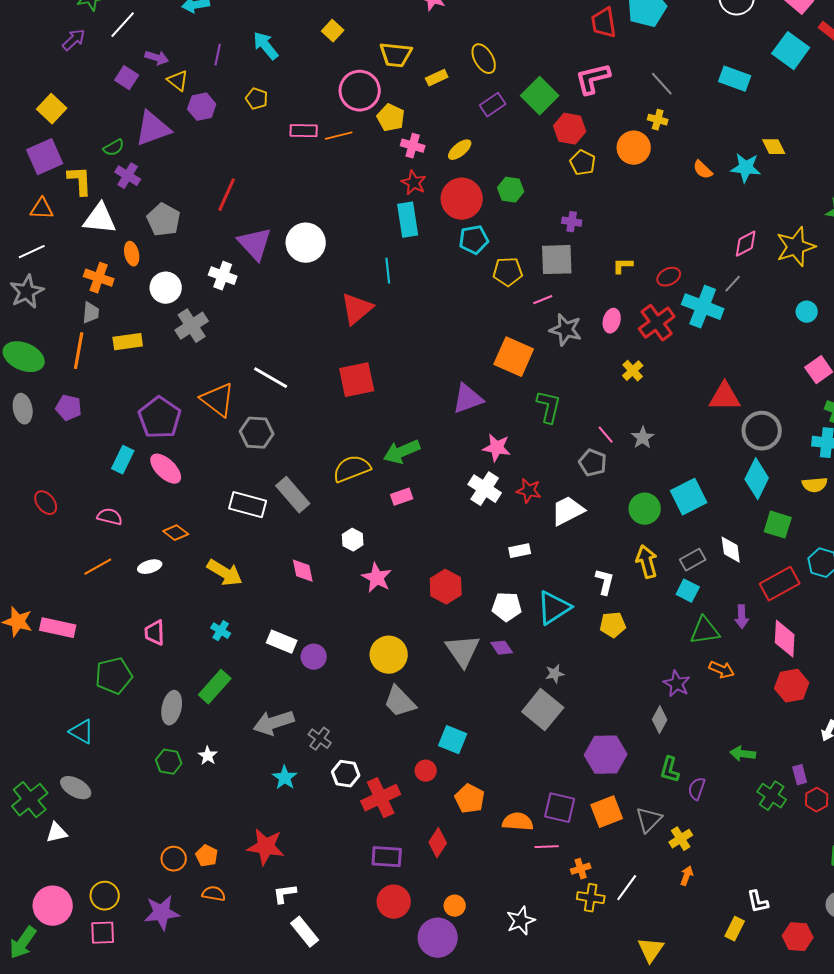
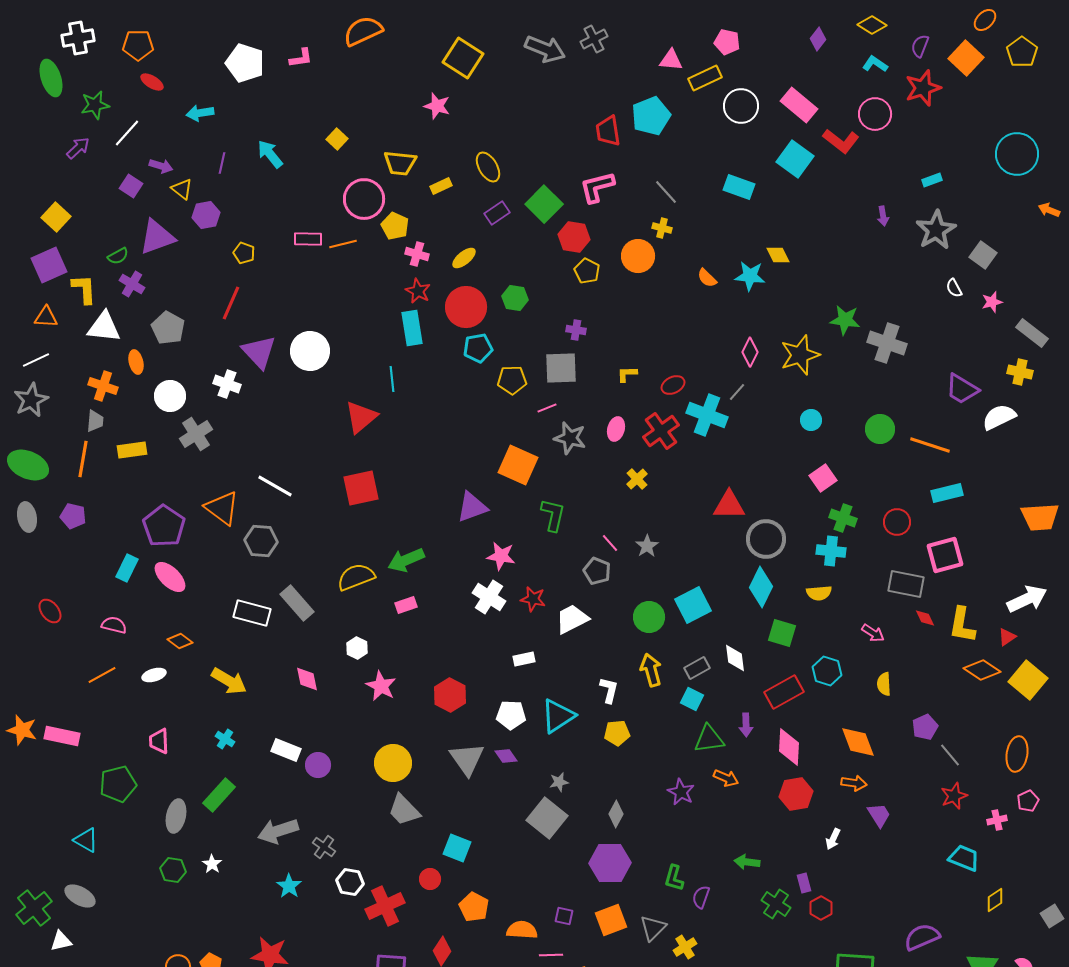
yellow pentagon: (257, 99) -> (244, 253), moved
pink diamond: (746, 244) -> (750, 352), turned -36
gray diamond: (660, 720) -> (616, 814), moved
purple square: (560, 808) -> (564, 916), size x0.6

